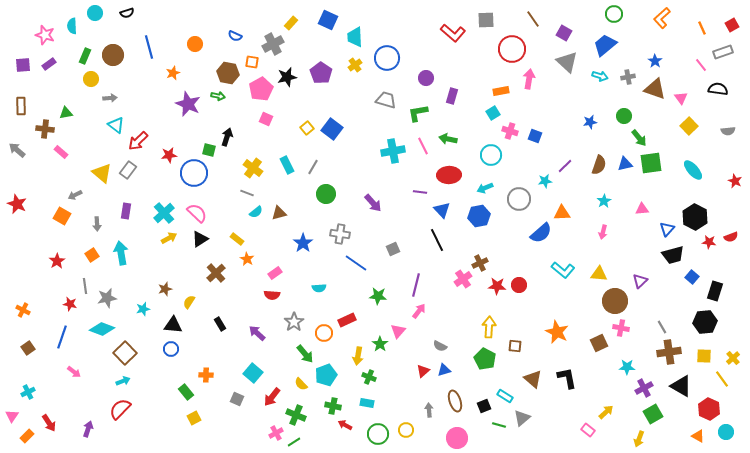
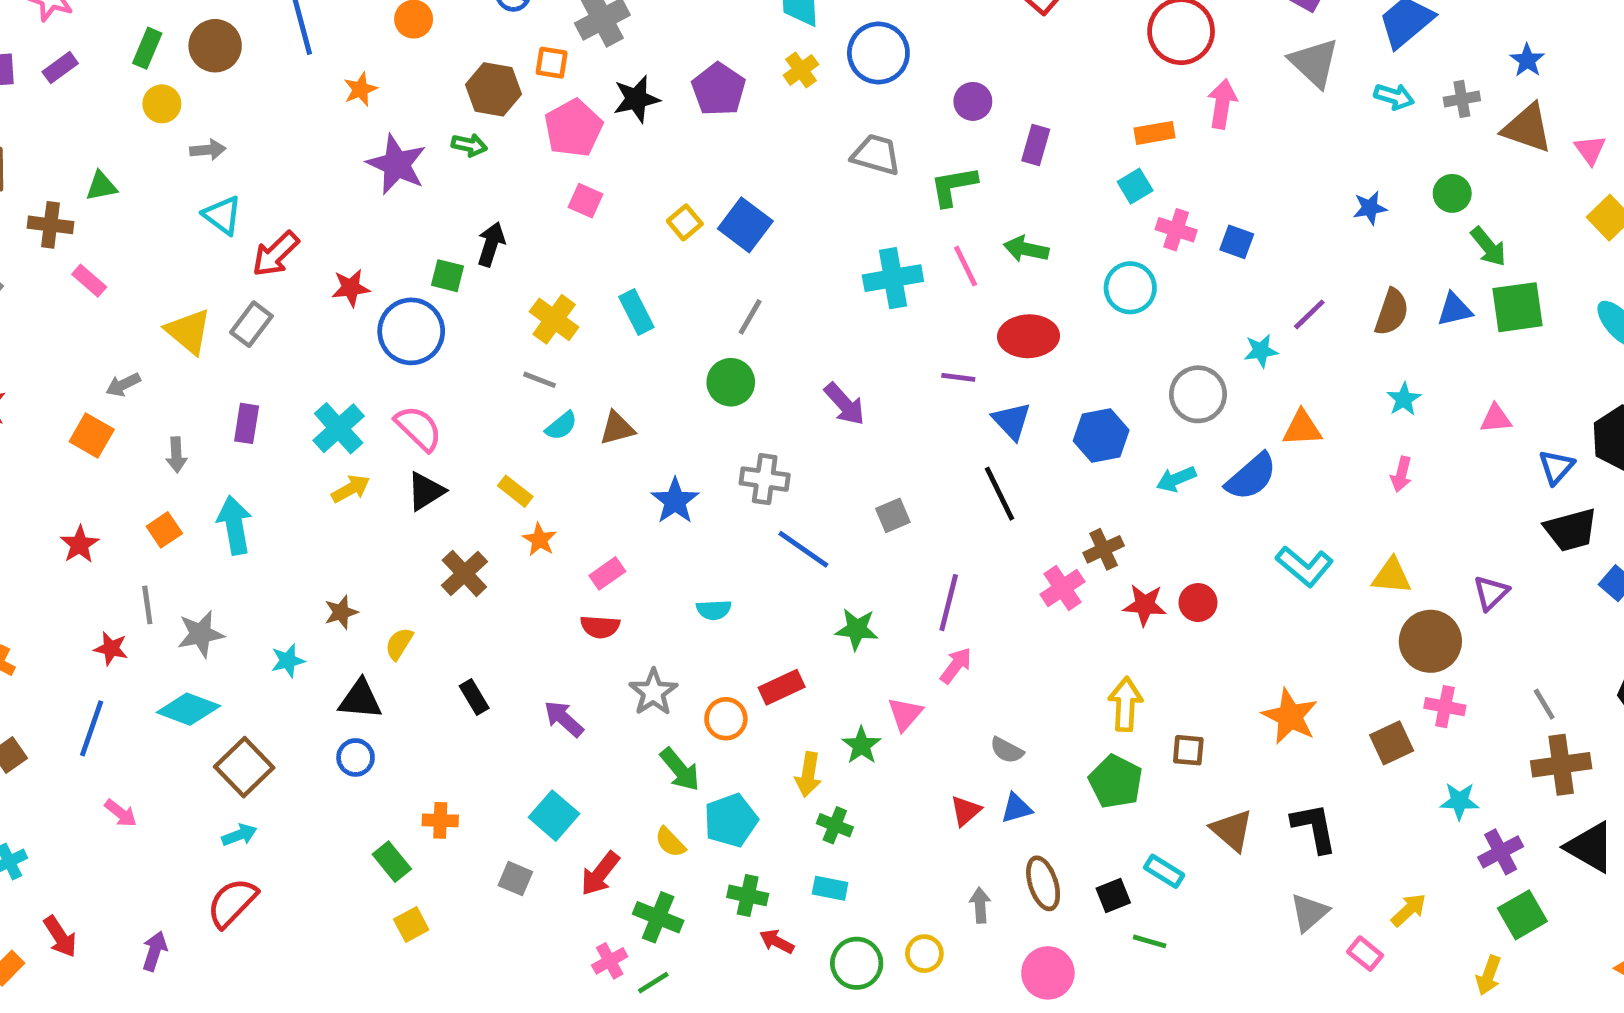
gray line: (313, 167) -> (750, 317), moved
cyan arrow: (485, 188) -> (1176, 479), moved
gray triangle: (522, 418) -> (1309, 912), moved

